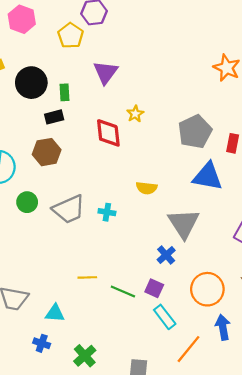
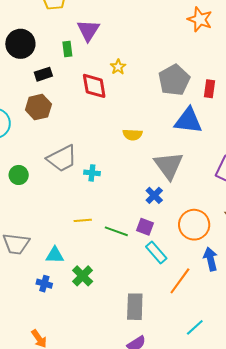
green rectangle: (64, 92) -> (67, 49), moved
green circle: (27, 202) -> (19, 175), moved
cyan cross: (107, 212) -> (92, 173), moved
green cross: (85, 356) -> (83, 276), moved

